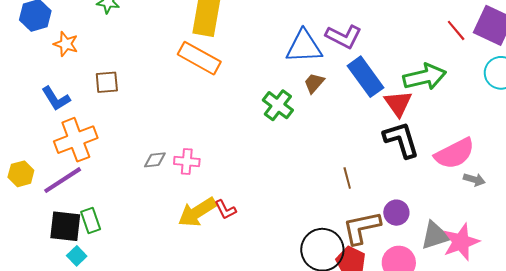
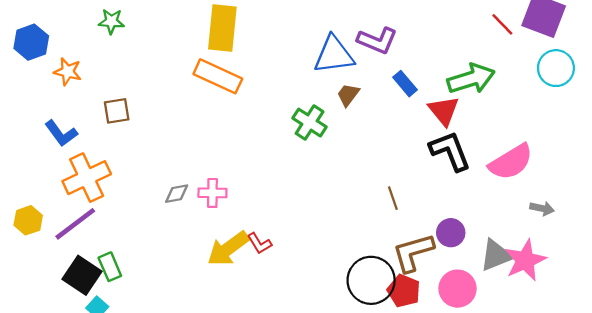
blue rectangle: (365, 77) -> (405, 84), size x0.6
gray arrow: (474, 180) -> (542, 208), moved
black square: (65, 226) -> (82, 275), turned 32

